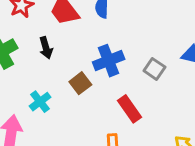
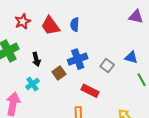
black arrow: (46, 48) -> (36, 59), moved
red rectangle: (130, 109) -> (90, 91), turned -30

